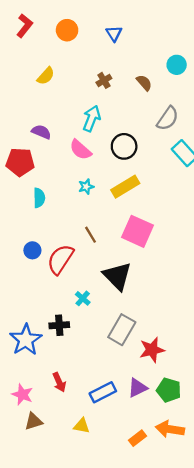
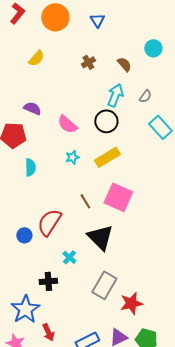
orange circle: (67, 30) -> (55, 17), size x1.4
cyan arrow: (92, 118) -> (115, 95), moved
gray semicircle: (168, 118) -> (145, 96), size x0.6
brown line: (91, 235) -> (85, 201), moved
blue circle: (32, 250) -> (24, 235), moved
blue star: (26, 340) -> (25, 309), moved

